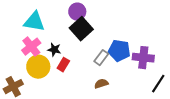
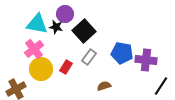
purple circle: (77, 12) -> (65, 14), moved
black star: (54, 50) -> (56, 27), moved
gray rectangle: (101, 58) -> (89, 57), moved

